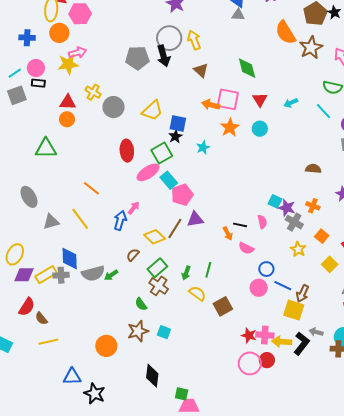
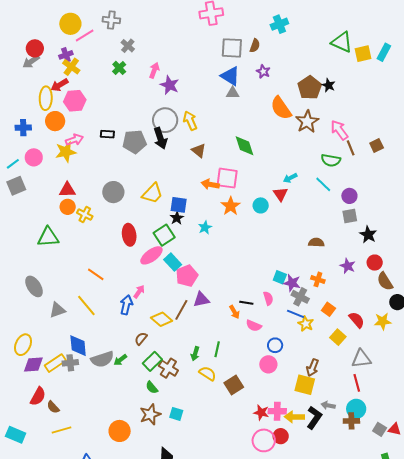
black rectangle: (38, 83) -> (107, 134), moved
yellow cross: (93, 92) -> (85, 215), moved
red triangle: (260, 100) -> (280, 194), moved
green rectangle: (157, 268) -> (152, 361), moved
blue line: (283, 286) -> (296, 314), moved

